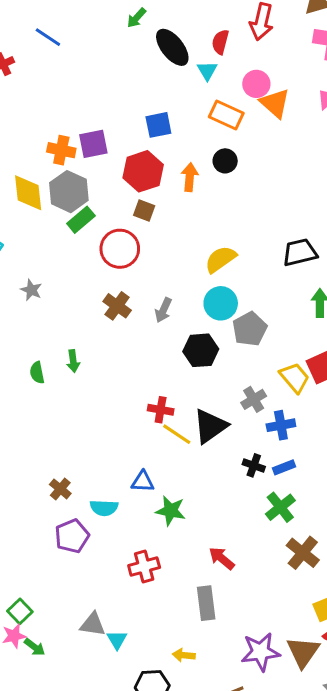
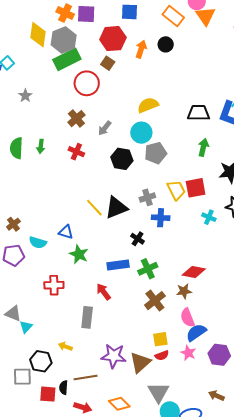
green rectangle: (81, 220) -> (67, 59), size x1.5
green semicircle: (37, 373) -> (16, 148), size x1.5
red cross: (161, 410) -> (76, 152), moved
blue rectangle: (284, 467) -> (118, 265), moved, size x1.5

